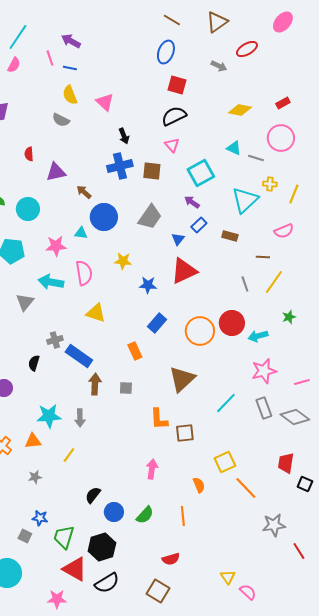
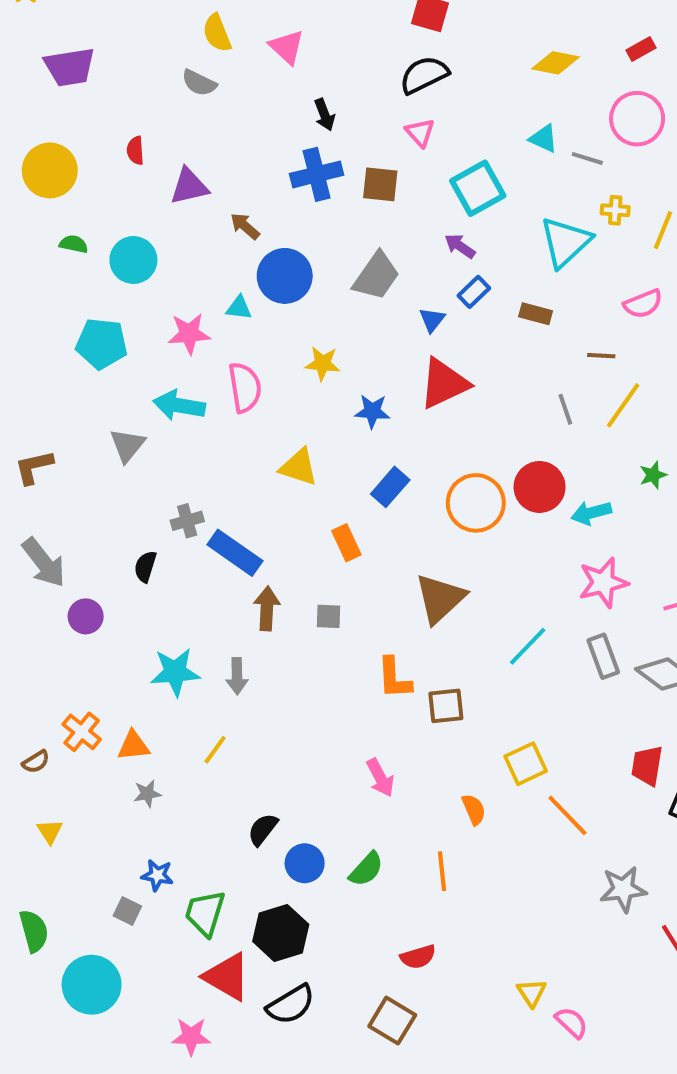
yellow triangle: (96, 313) -> (299, 467), moved
orange triangle: (33, 441) -> (133, 746), moved
pink arrow: (152, 469) -> (380, 778), turned 144

